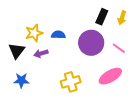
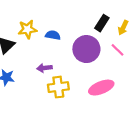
pink line: (119, 48) -> (118, 50), moved
purple arrow: (41, 53) -> (44, 68), moved

